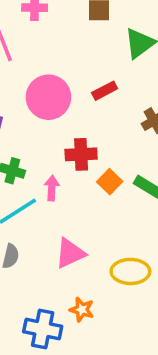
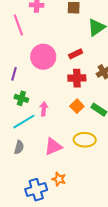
red cross: (81, 154) -> (77, 78), moved
yellow ellipse: (130, 271) -> (85, 140), moved
blue cross: (43, 329) -> (36, 190), turned -30

